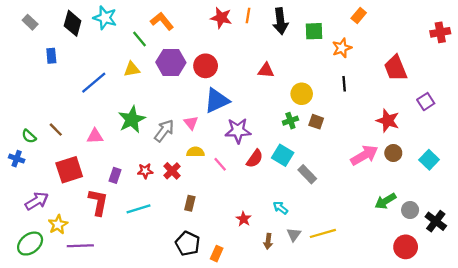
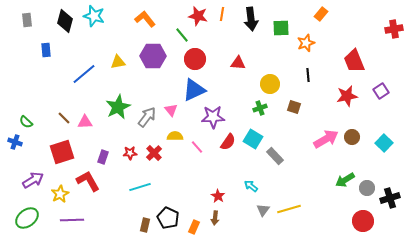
gray rectangle: (30, 22) -> (27, 20), turned 40
green line: (140, 39) -> (182, 35), moved
red circle: (206, 66) -> (195, 59), moved
red star: (388, 121) -> (347, 96), moved, turned -30
brown square: (316, 122) -> (294, 107), moved
brown line: (56, 130) -> (64, 118), moved
red L-shape: (98, 202) -> (88, 181), turned -40
brown rectangle: (190, 203) -> (145, 225), moved
cyan line: (138, 209) -> (140, 187), moved
black cross: (436, 221) -> (390, 198), turned 36
yellow star: (58, 225) -> (60, 194), moved
brown arrow: (268, 241) -> (215, 218), moved

